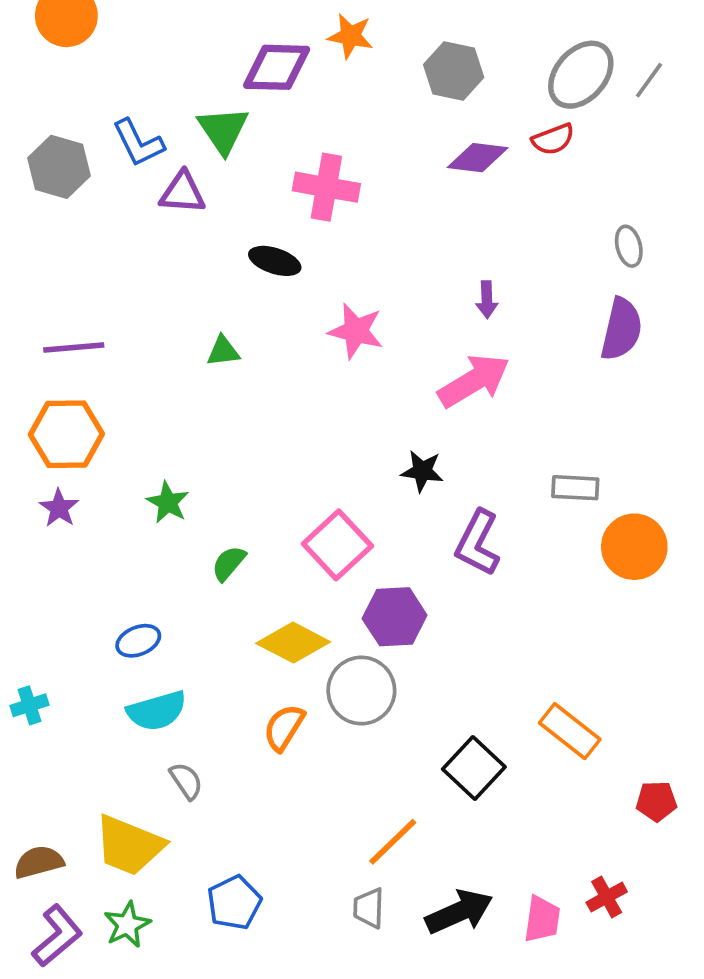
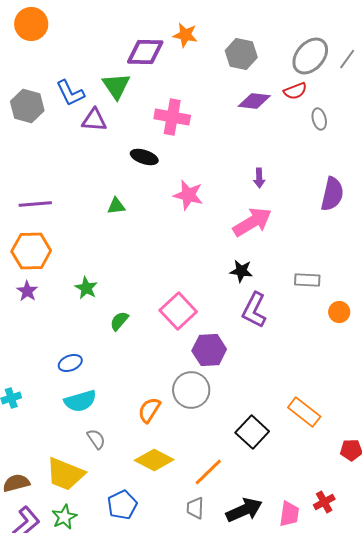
gray ellipse: (629, 246) -> (319, 119), moved
black star: (422, 471) -> (241, 271), moved
orange circle: (634, 547) -> (339, 312), size x0.6
yellow diamond: (293, 643) -> (154, 460), moved

